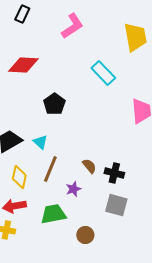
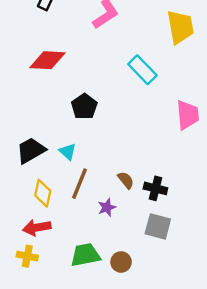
green trapezoid: (53, 214) -> (85, 255), moved

